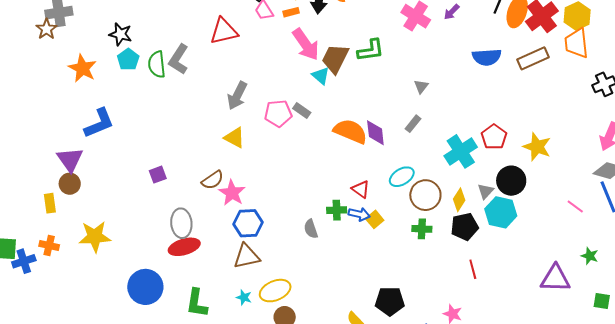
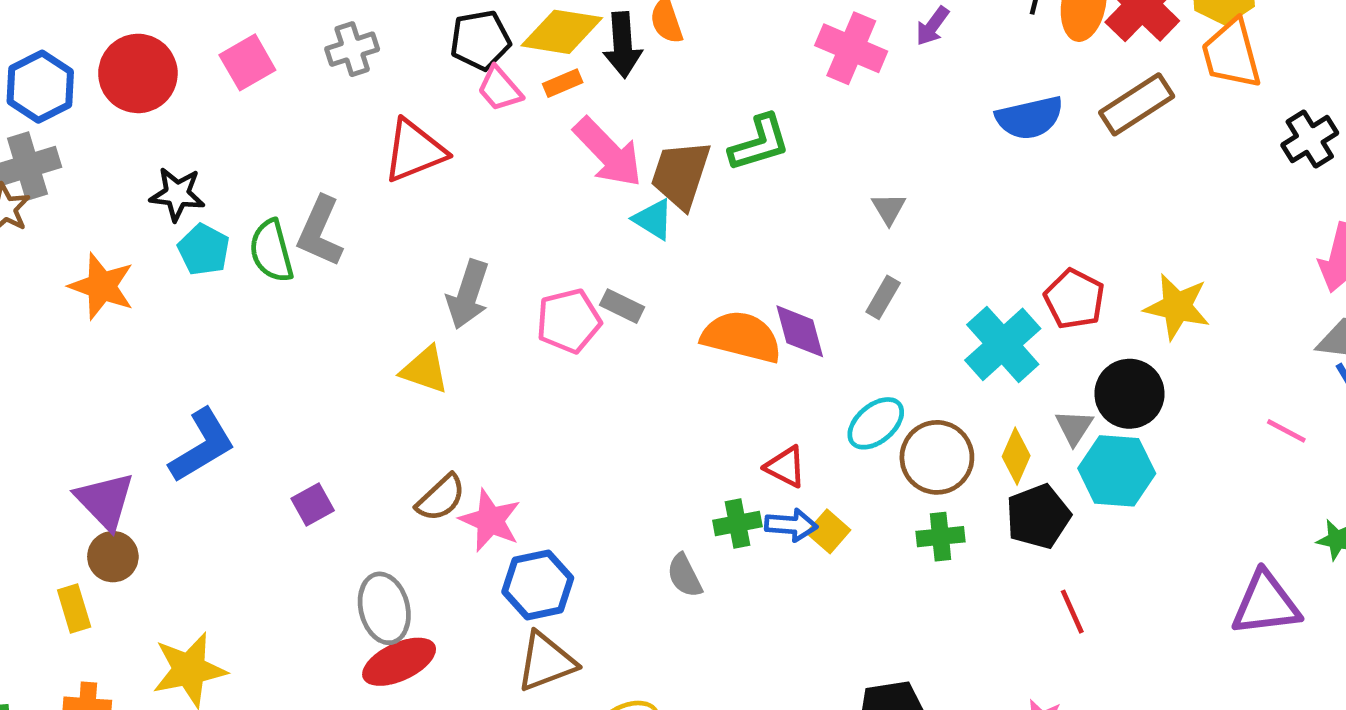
blue L-shape: (99, 123) -> (202, 446), moved
yellow triangle: (234, 138) -> (425, 370), moved

